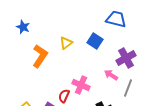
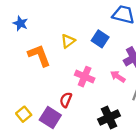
orange L-shape: (40, 56) -> (39, 55), turned -55
pink cross: (81, 85) -> (85, 77), moved

